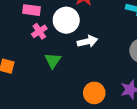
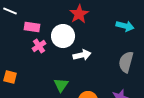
green triangle: (53, 60) -> (61, 85), moved

